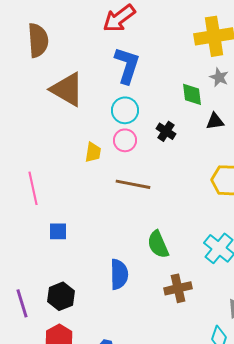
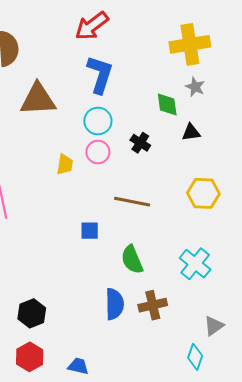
brown triangle: (67, 89) -> (38, 99), turned -33
brown line: (133, 184) -> (132, 202), moved
blue square: (58, 231) -> (90, 231), moved
blue semicircle: (119, 274) -> (114, 304), moved

